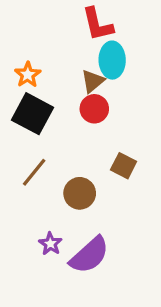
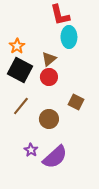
brown triangle: (93, 81) -> (49, 59), moved
red circle: (94, 109) -> (49, 77), moved

